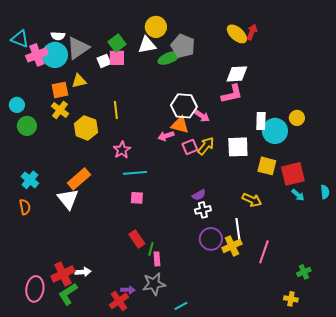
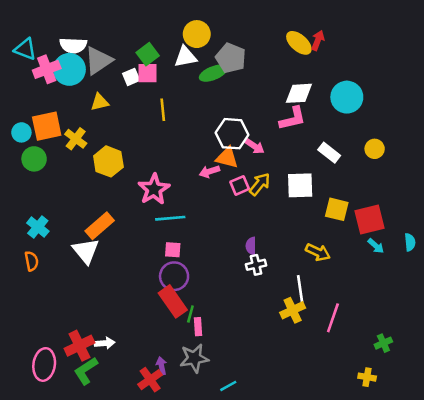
white semicircle: (58, 36) -> (73, 45), size x1.5
orange square: (60, 90) -> (47, 126), moved, size x1.4
yellow line: (116, 110) -> (163, 110), moved
white rectangle: (261, 121) -> (329, 153), turned -54
cyan circle: (275, 131) -> (347, 97), moved
pink star: (122, 150) -> (154, 189), size x1.4
purple semicircle: (199, 195) -> (251, 246), turned 120
red rectangle: (137, 239) -> (173, 301), size x1.4
purple circle: (211, 239) -> (174, 276), moved
purple arrow: (128, 290) -> (161, 366), turned -104

